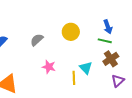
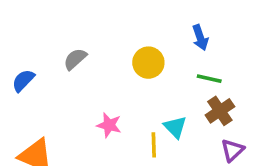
blue arrow: (108, 27) -> (200, 38), moved
gray semicircle: (37, 40) -> (75, 59), moved

